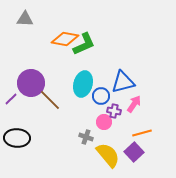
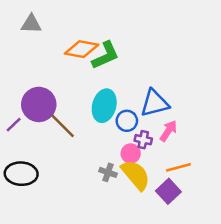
yellow semicircle: (108, 155) -> (136, 175), moved

